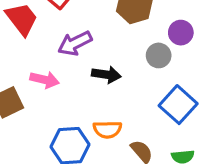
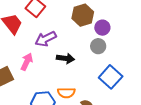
purple circle: (181, 33) -> (102, 28), moved
pink arrow: (45, 80) -> (27, 62), turned -78

